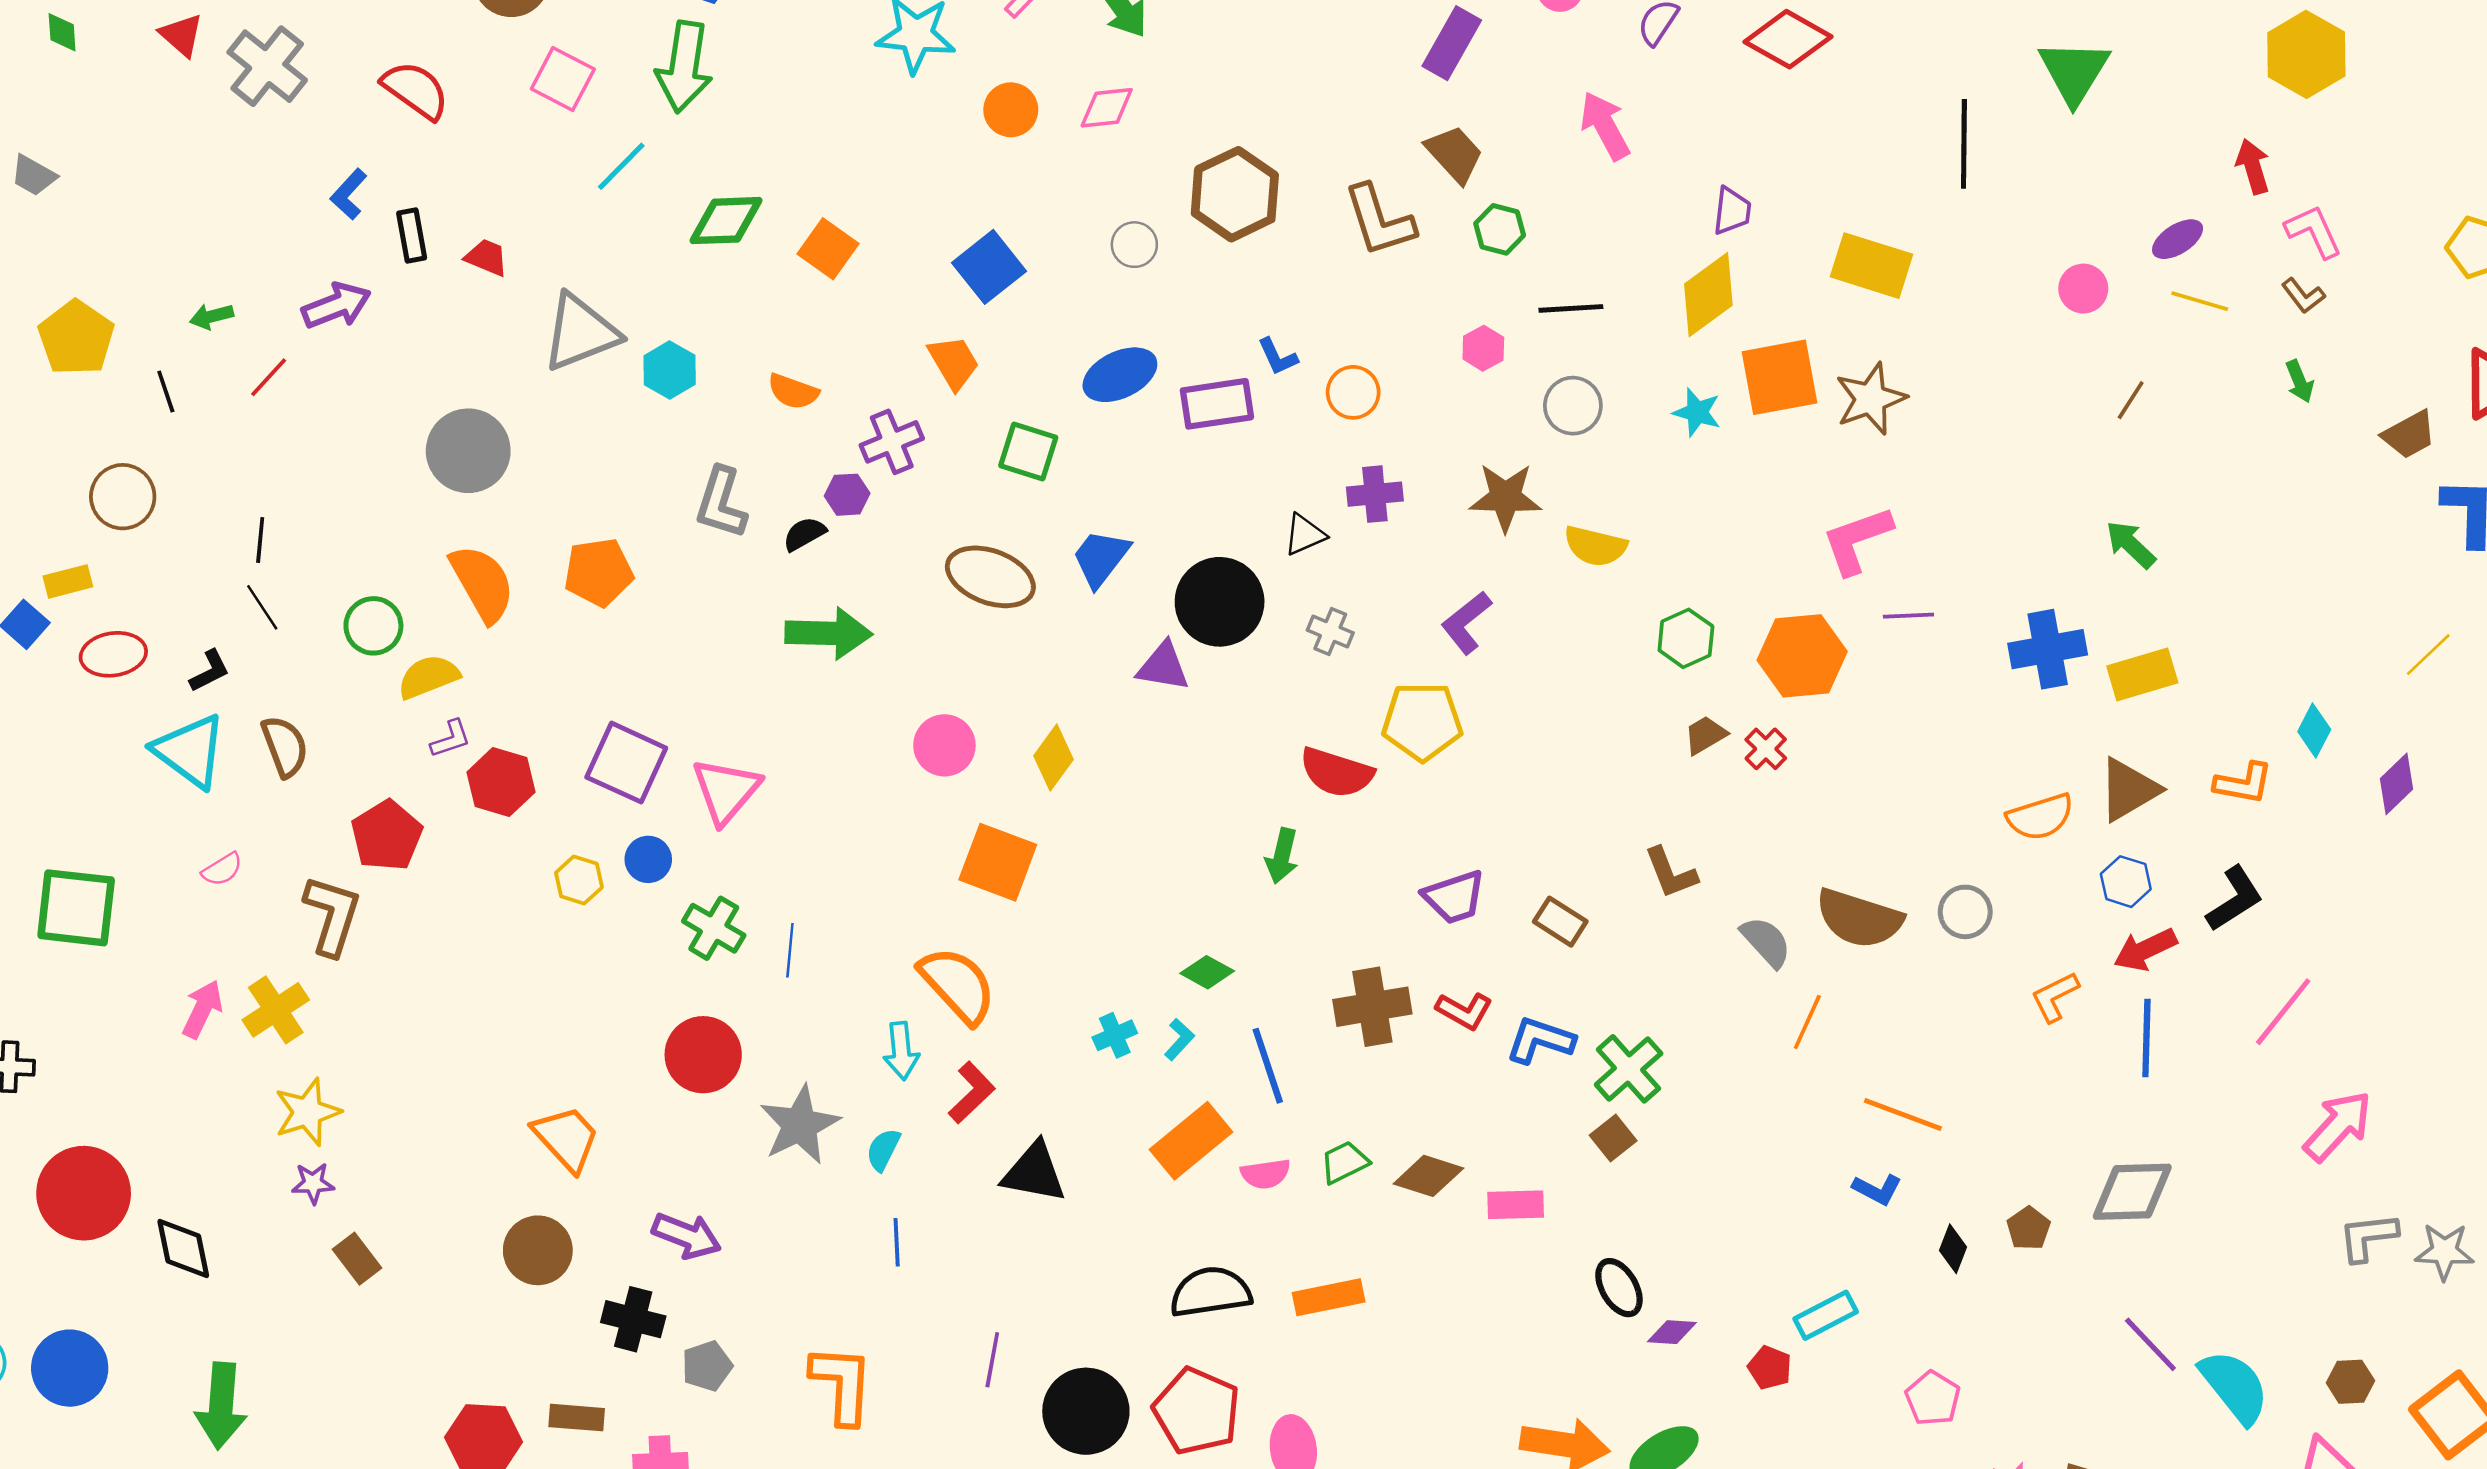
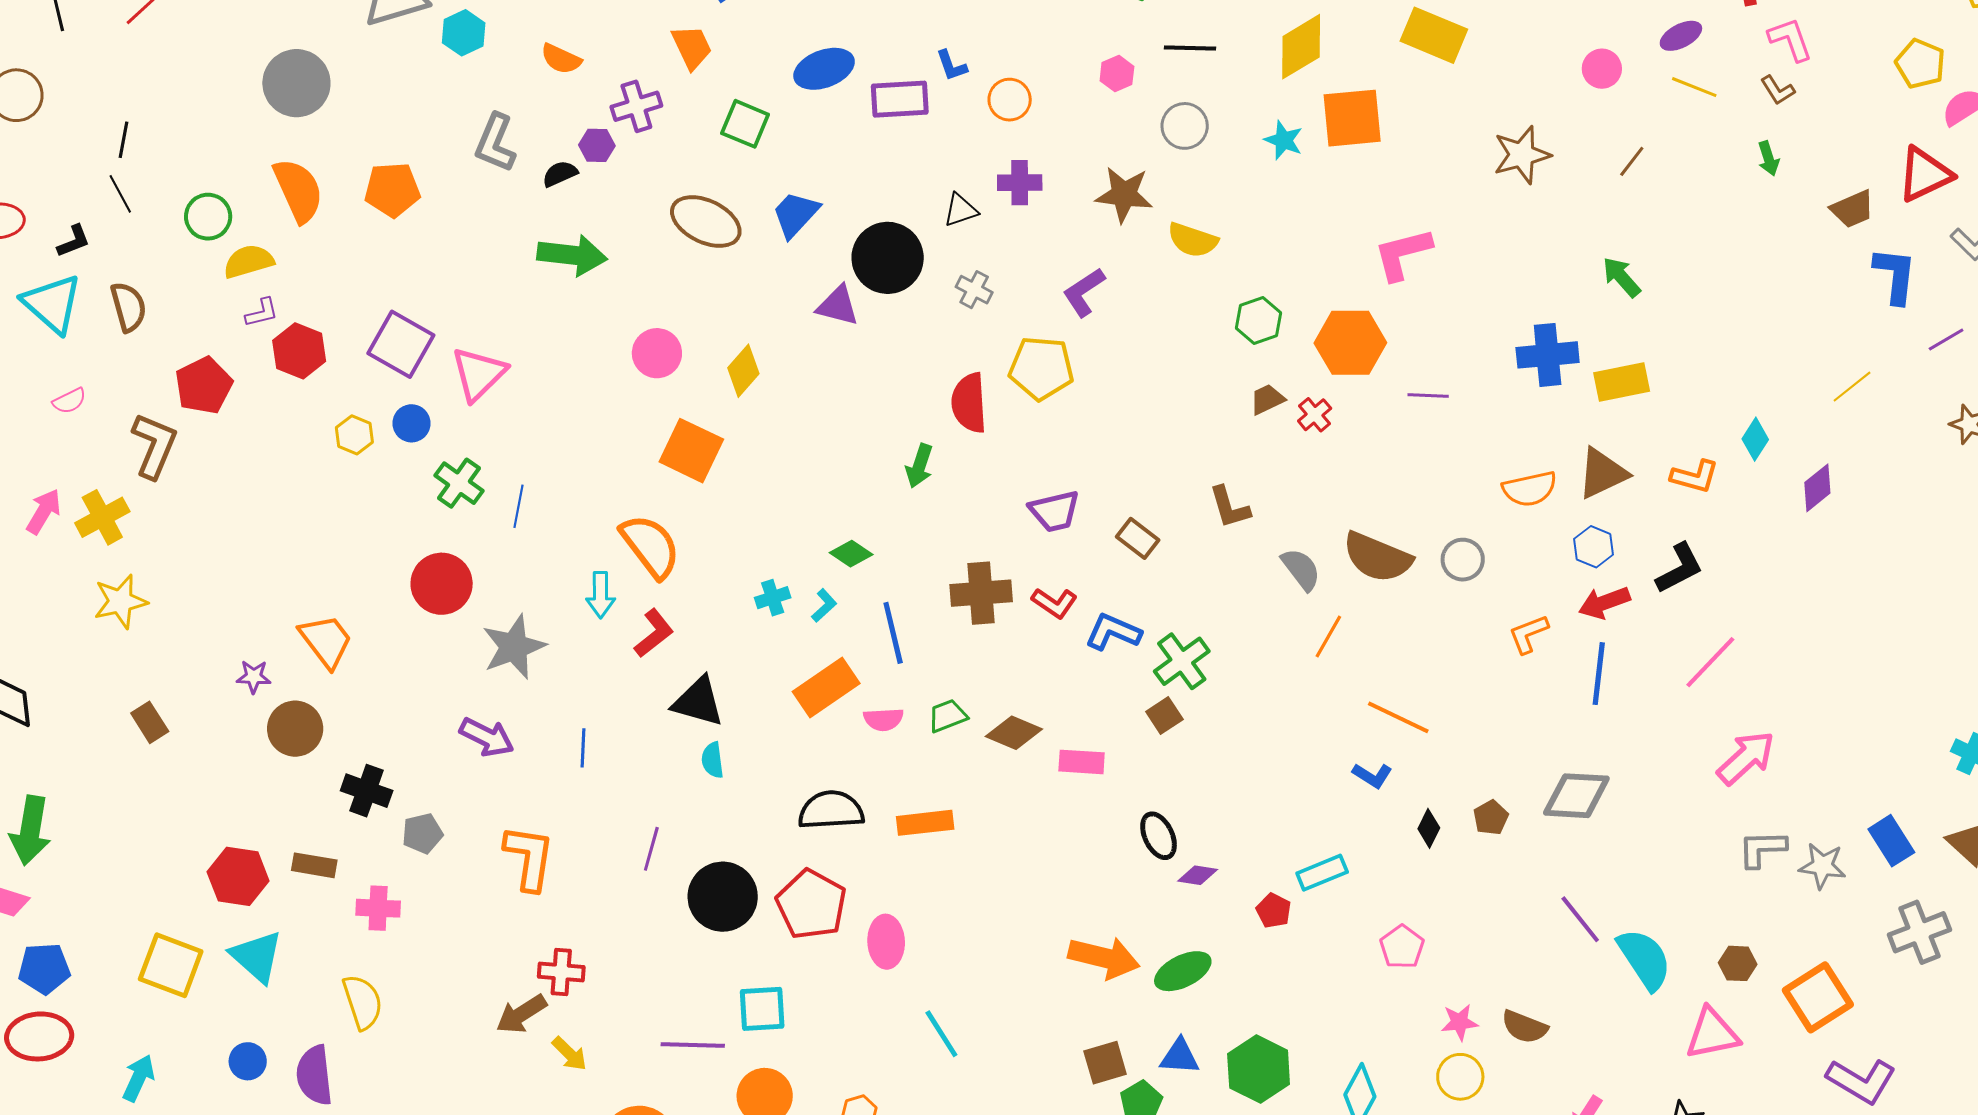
brown star: (1871, 399) -> (1522, 155), moved
purple line: (1908, 616) -> (1428, 396), moved
red semicircle: (1337, 772) -> (969, 403), turned 64
cyan semicircle: (883, 1150) -> (713, 760), moved, turned -39
purple star: (313, 1183) -> (254, 677), moved
purple arrow: (687, 1236) -> (487, 737), moved

